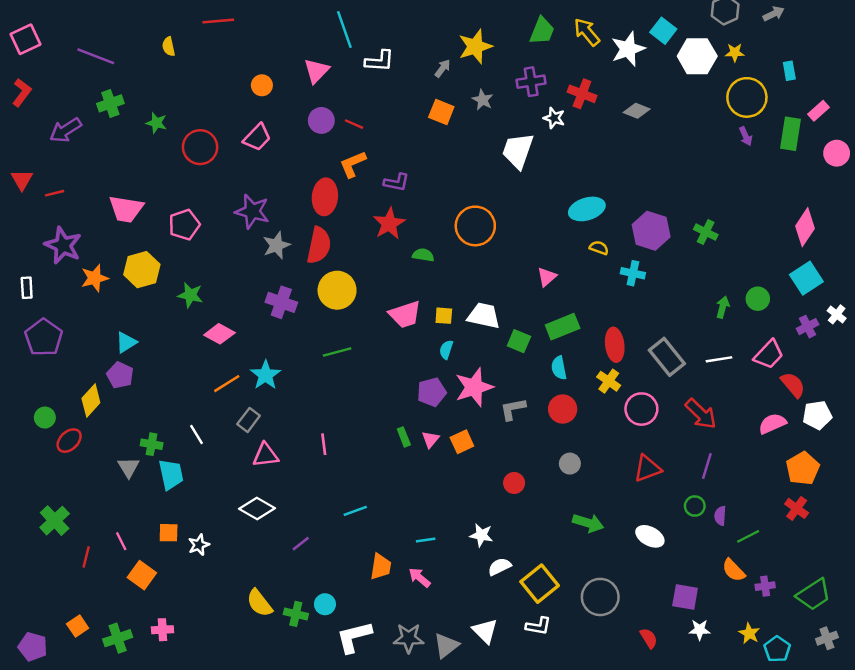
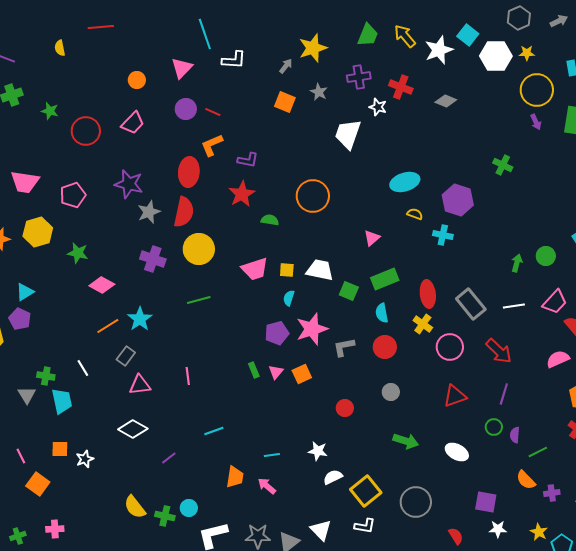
green cross: (706, 232) -> (503, 165), moved
green cross: (118, 638) -> (18, 536), size x0.7

